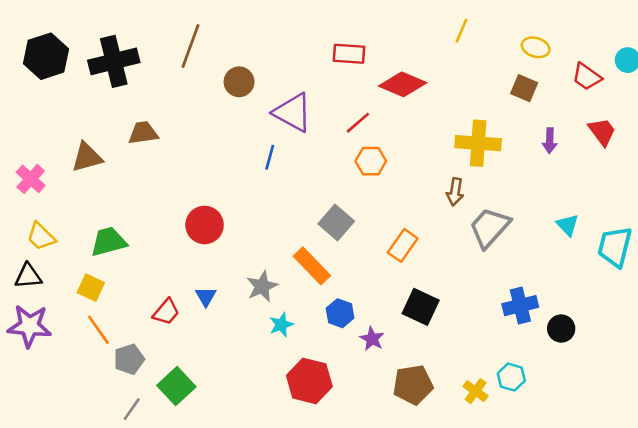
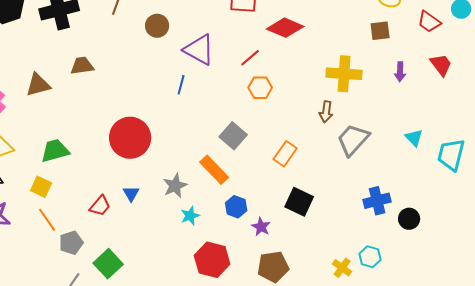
brown square: (524, 88) -> (380, 31), turned -30
red circle: (205, 225) -> (130, 138), size x1.4
brown pentagon: (413, 385) -> (273, 267), moved

